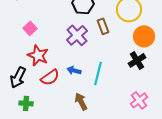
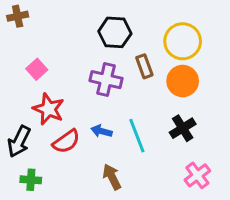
purple cross: (77, 35) -> (106, 80), turned -35
orange circle: (144, 36) -> (183, 81), moved
black cross: (137, 60) -> (183, 128), moved
cyan line: (98, 73) -> (137, 136), turned -35

